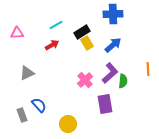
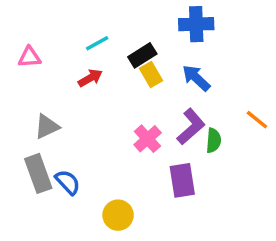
blue arrow: (113, 45) -> (196, 78), turned -96
orange line: (148, 69) -> (257, 120), turned -48
gray rectangle: (22, 115) -> (38, 173), moved, size x1.5

